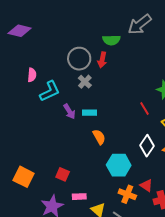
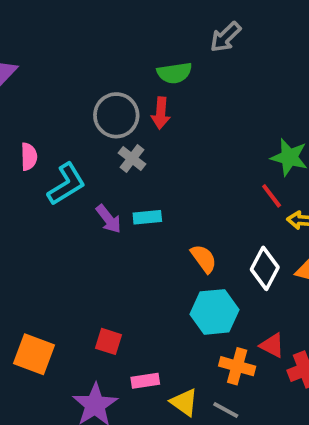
gray arrow: (140, 24) -> (225, 37), size x0.7
red line: (144, 108) -> (272, 196), moved
orange semicircle: (99, 137) -> (204, 259), moved

